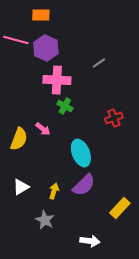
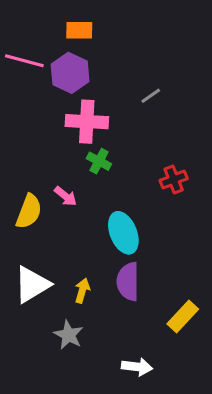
orange rectangle: (41, 15) -> (79, 30), moved
purple semicircle: (84, 185) -> (128, 282), turned 135
white triangle: (21, 187) -> (32, 285), size x1.5

